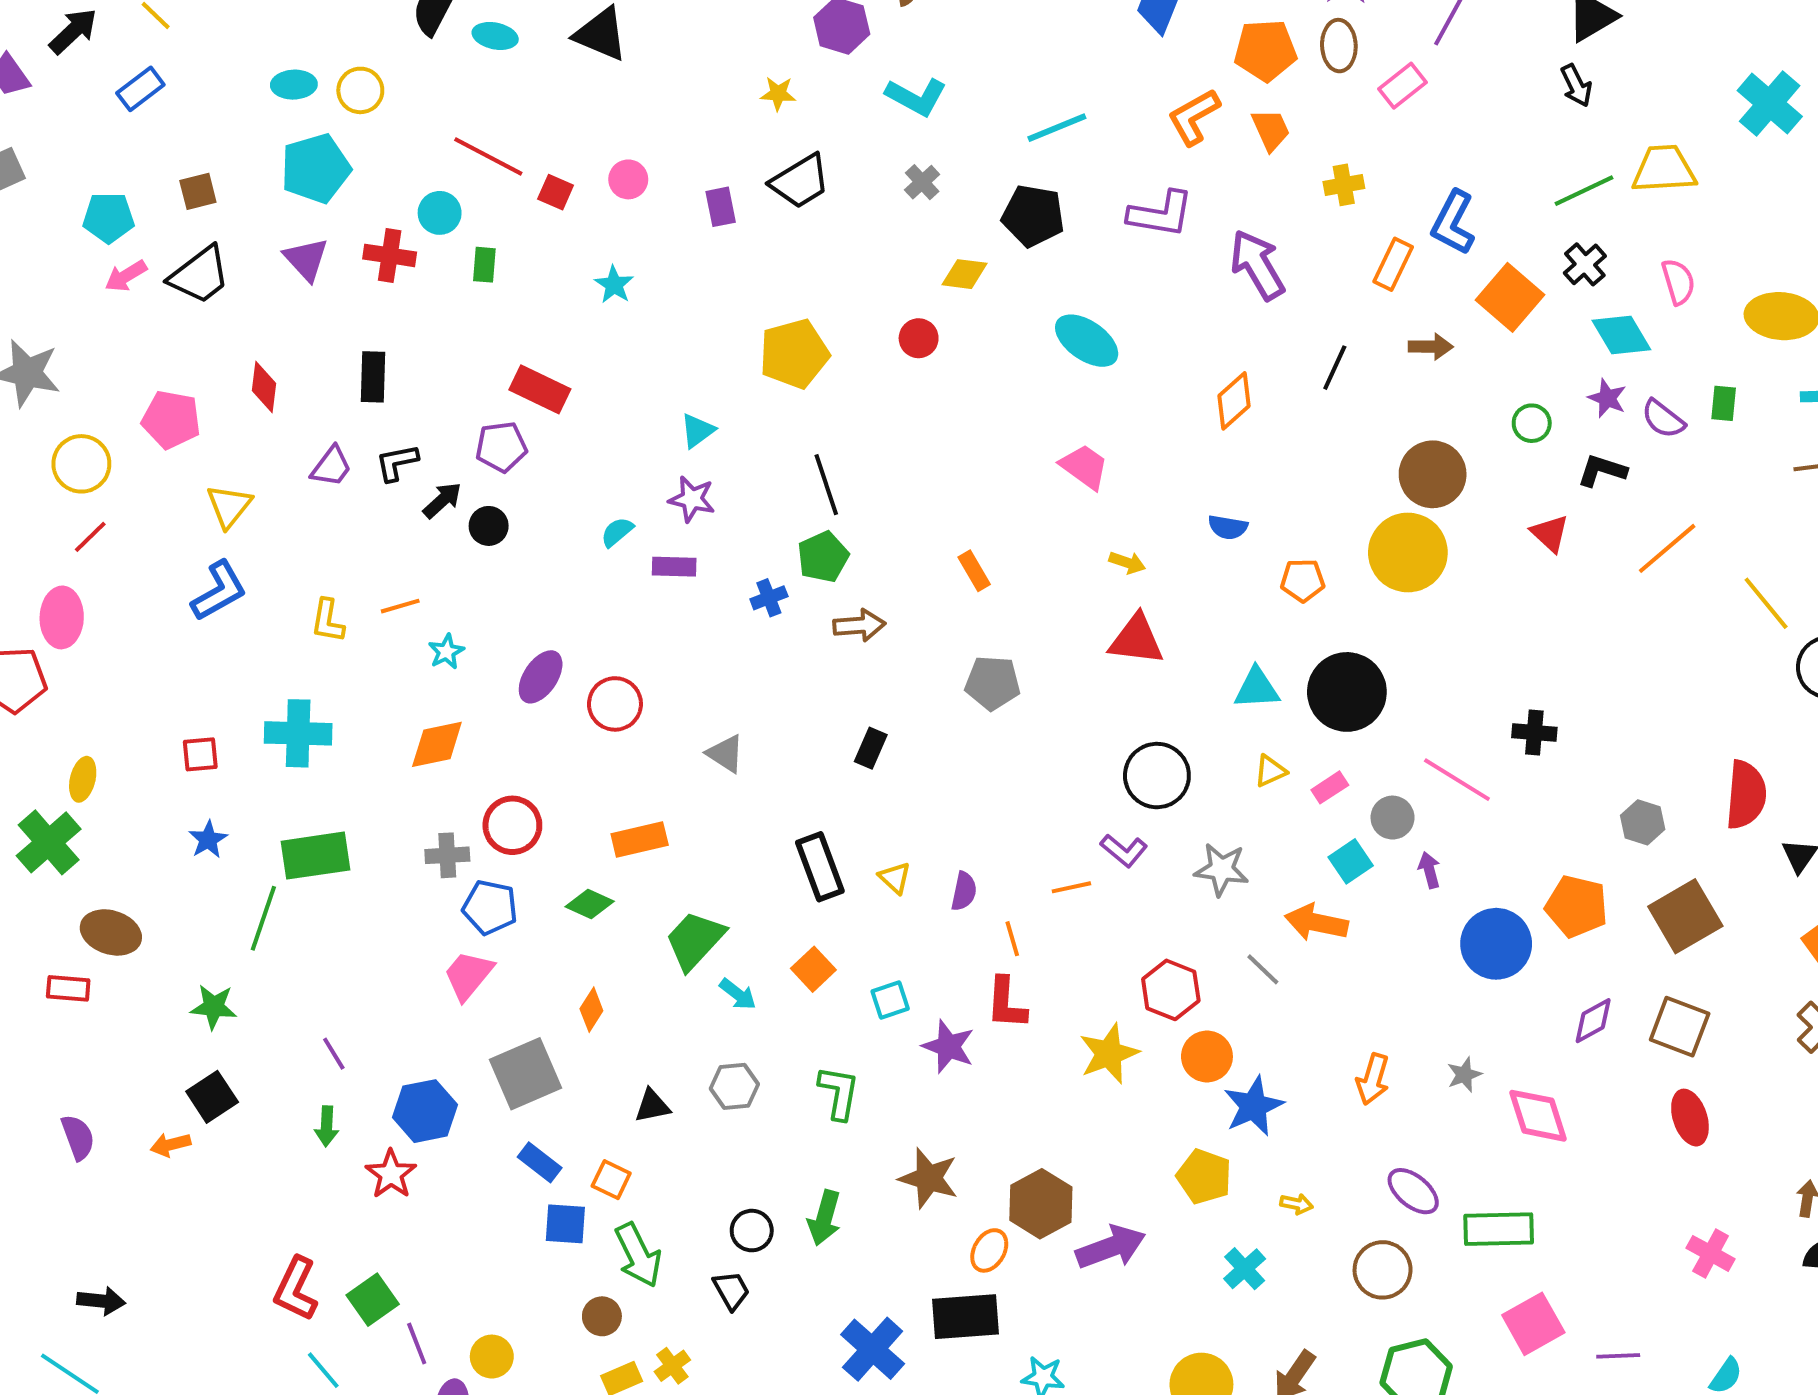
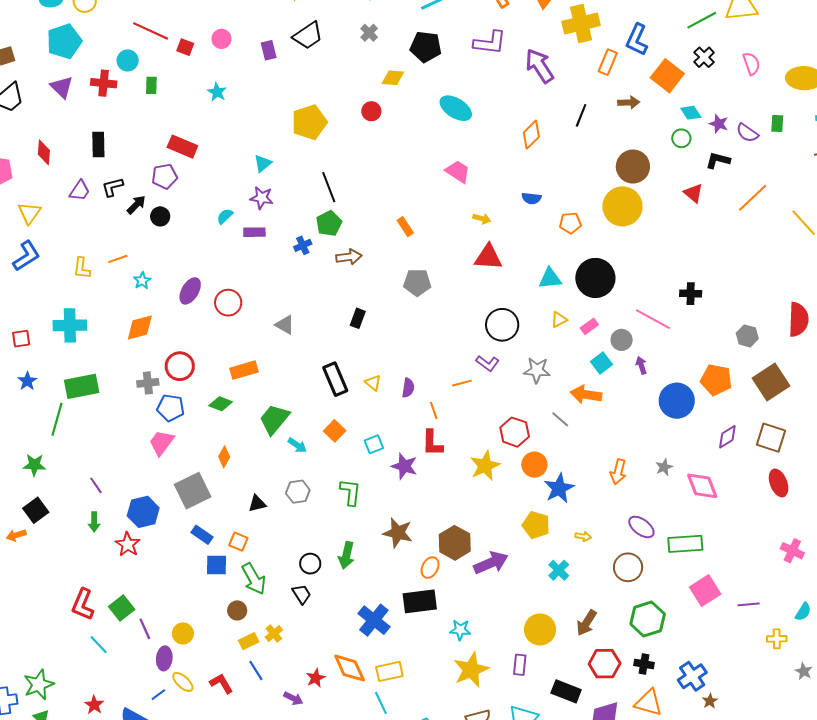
yellow cross: (1344, 185) -> (581, 23), size x1.8
cyan diamond: (1621, 335) -> (691, 113), moved, size x0.7

